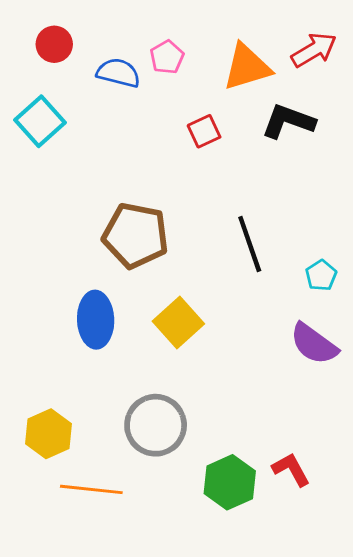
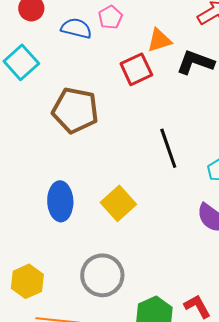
orange triangle: (247, 67) -> (159, 40), moved, size x0.7
red square: (204, 131) -> (136, 69), size x1.4
brown pentagon: (136, 235) -> (75, 110), moved

